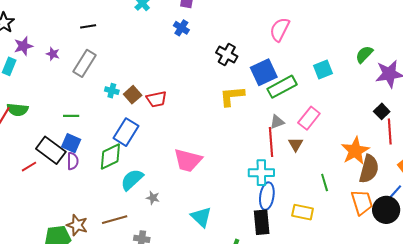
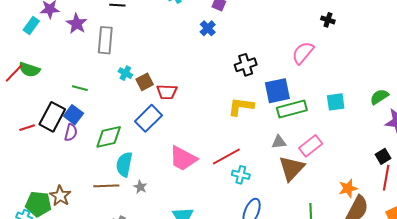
purple star: (53, 54) -> (77, 24), size x1.5
black cross: (227, 54) -> (246, 65), turned 30
gray rectangle: (85, 63) -> (105, 40), turned -40
blue rectangle: (126, 132) -> (148, 118), moved
red line: (271, 142) -> (226, 156), moved, turned 52
brown triangle: (296, 144) -> (292, 168), size x1.8
black rectangle: (51, 150) -> (52, 117), turned 68
orange star: (355, 151) -> (348, 188), size x0.7
cyan cross: (261, 173) -> (241, 175), moved, size x0.7
cyan semicircle: (132, 180) -> (124, 164), turned -50
brown line: (115, 220) -> (106, 186), moved

